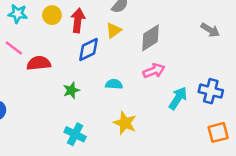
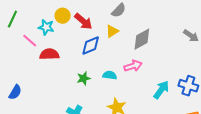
cyan star: (18, 14) -> (46, 27), moved
red arrow: (78, 20) -> (83, 21), turned 120
pink arrow: (154, 71) -> (133, 66), moved
green star: (71, 90) -> (84, 78), moved

